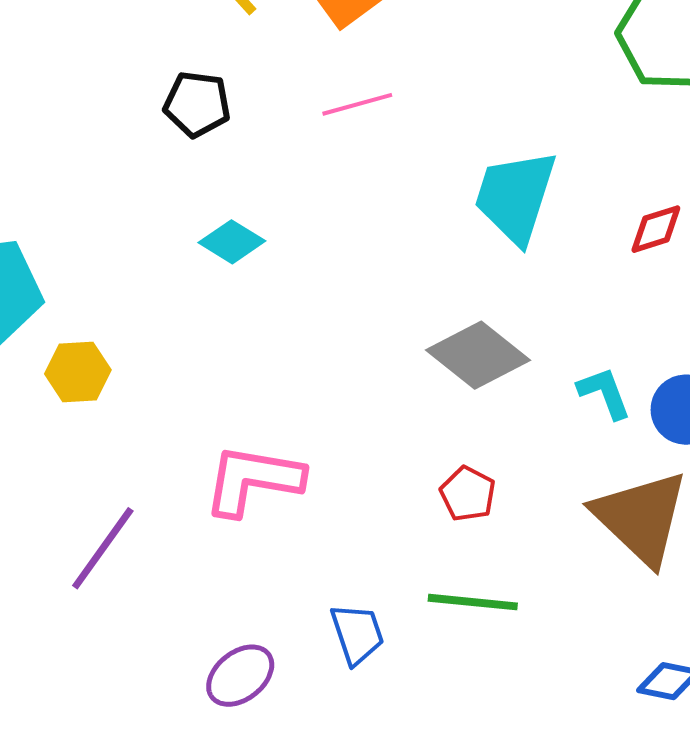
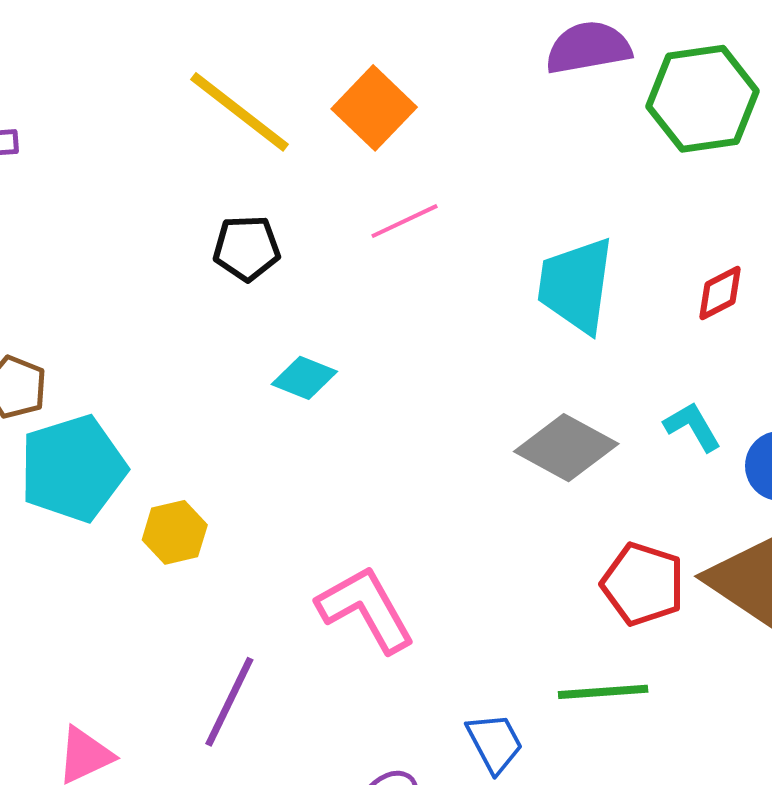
cyan L-shape: (604, 393) -> (693, 427), moved
pink L-shape: (253, 480) -> (366, 609), turned 61
red pentagon: (468, 494) -> (643, 584), moved, size x1.5

